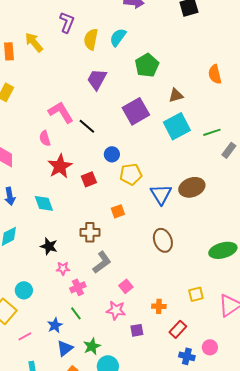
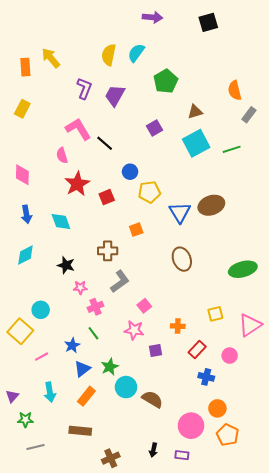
purple L-shape: (67, 22) -> (84, 88), moved
purple square: (136, 111) -> (154, 128), size x0.6
gray rectangle: (229, 150) -> (249, 115), moved
pink circle: (210, 347) -> (230, 356), moved

